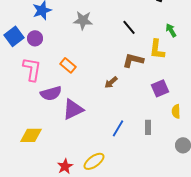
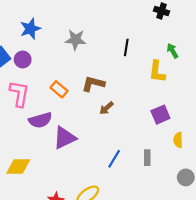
black line: (129, 27) -> (126, 47), turned 49
brown L-shape: (133, 60) -> (93, 84), moved

